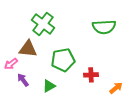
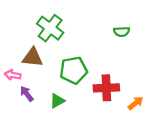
green semicircle: (104, 27) -> (122, 32), size x0.6
pink arrow: (11, 64) -> (13, 75), turned 48
red cross: (91, 75) -> (106, 88), size x1.5

